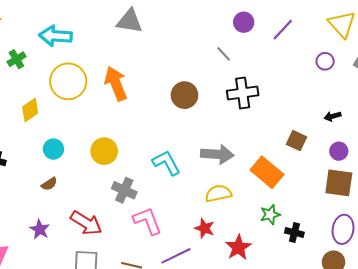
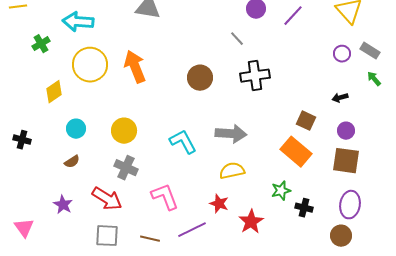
purple circle: (325, 61) -> (342, 54), moved
orange rectangle: (267, 172) -> (296, 152), moved
gray cross: (124, 190) -> (126, 168), moved

